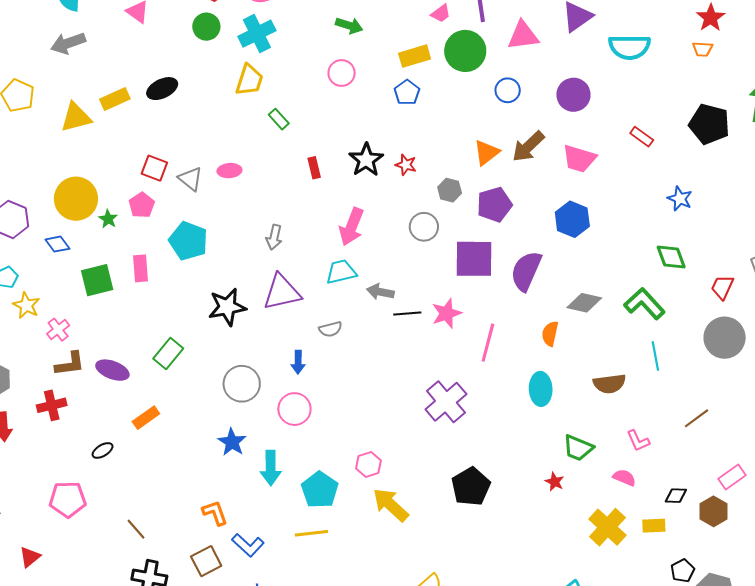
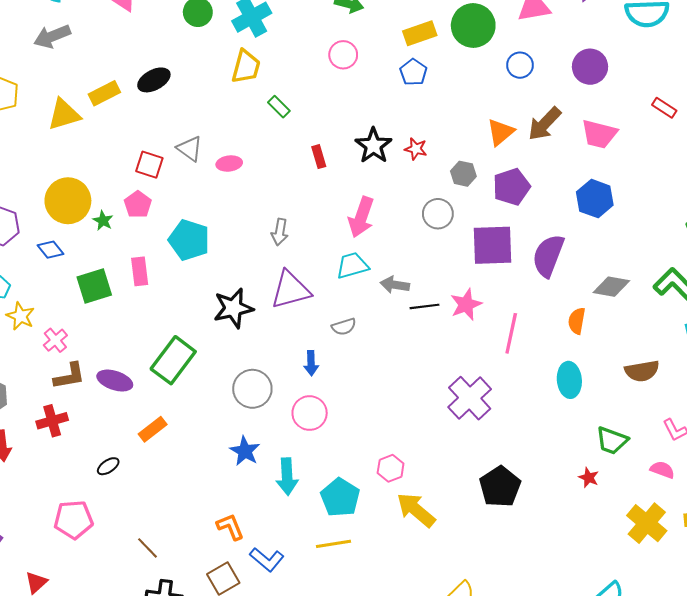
gray triangle: (190, 179) -> (190, 149), moved
green rectangle: (168, 353) -> (173, 360), size x1.4

